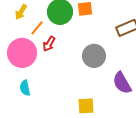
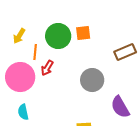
orange line: (37, 28) -> (35, 52), turned -35

